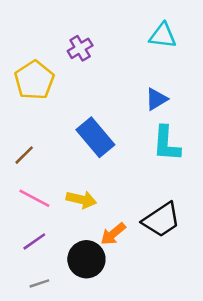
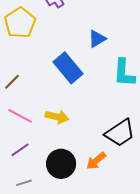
blue triangle: (156, 99) -> (97, 39), moved
orange arrow: (113, 234) -> (96, 161), moved

